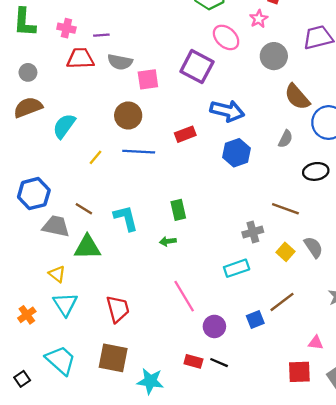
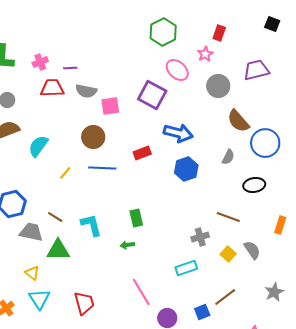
pink cross: (66, 28) -> (40, 62), turned -35

